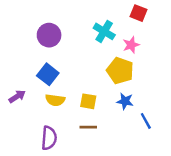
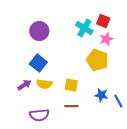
red square: (138, 13) -> (103, 21), moved
purple arrow: (17, 96) -> (24, 85), moved
blue star: (125, 101) -> (101, 95), moved
purple semicircle: (49, 138) -> (39, 115), turned 78

